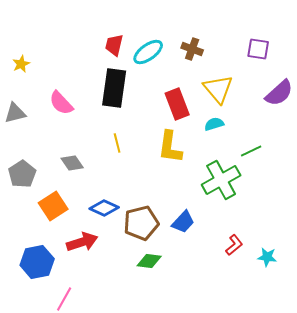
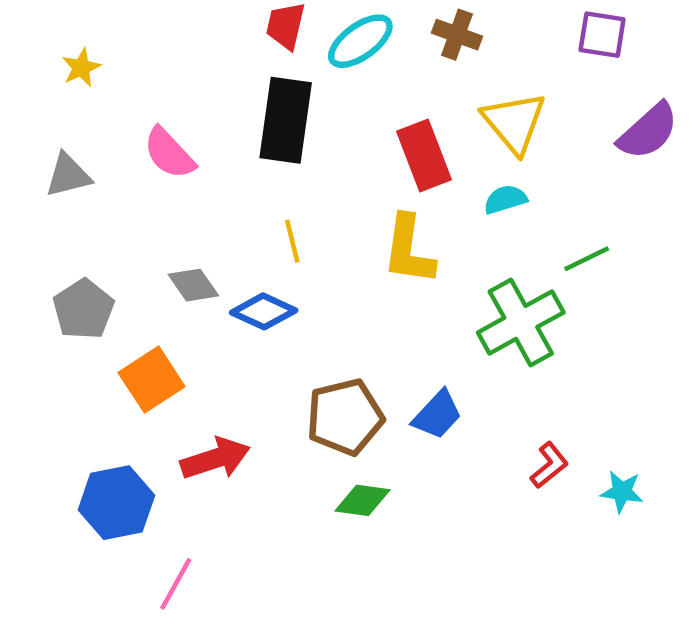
blue diamond: (104, 208) -> (264, 311), moved

